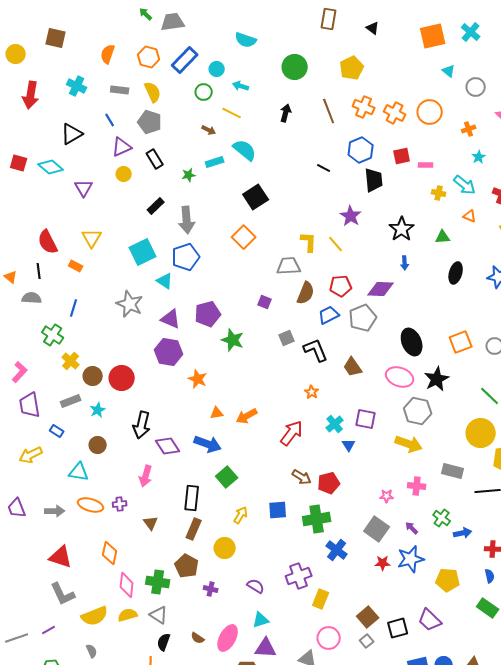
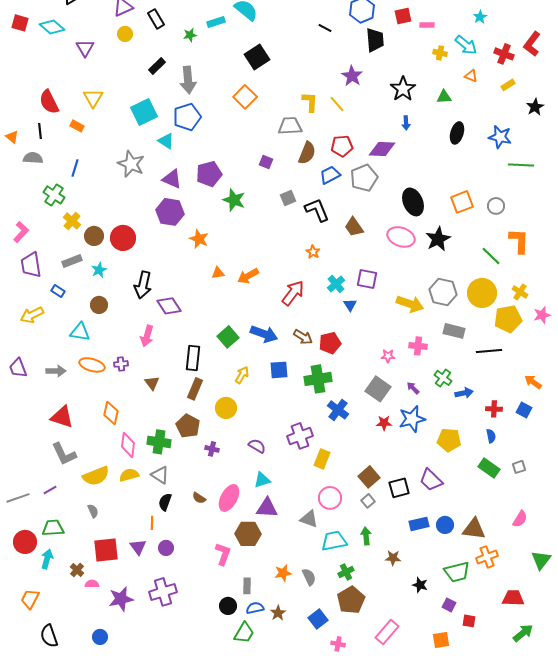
gray hexagon: (418, 411) -> (443, 292), moved
blue arrow: (208, 444) -> (264, 334), moved

